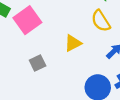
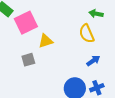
yellow triangle: (73, 43) -> (46, 41), moved

